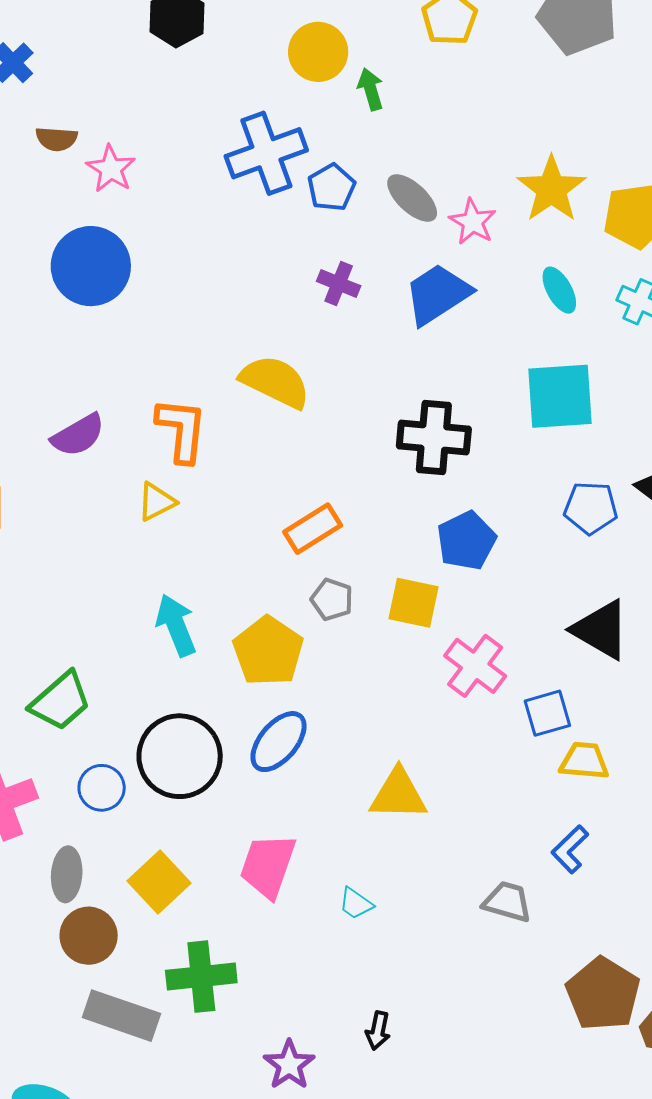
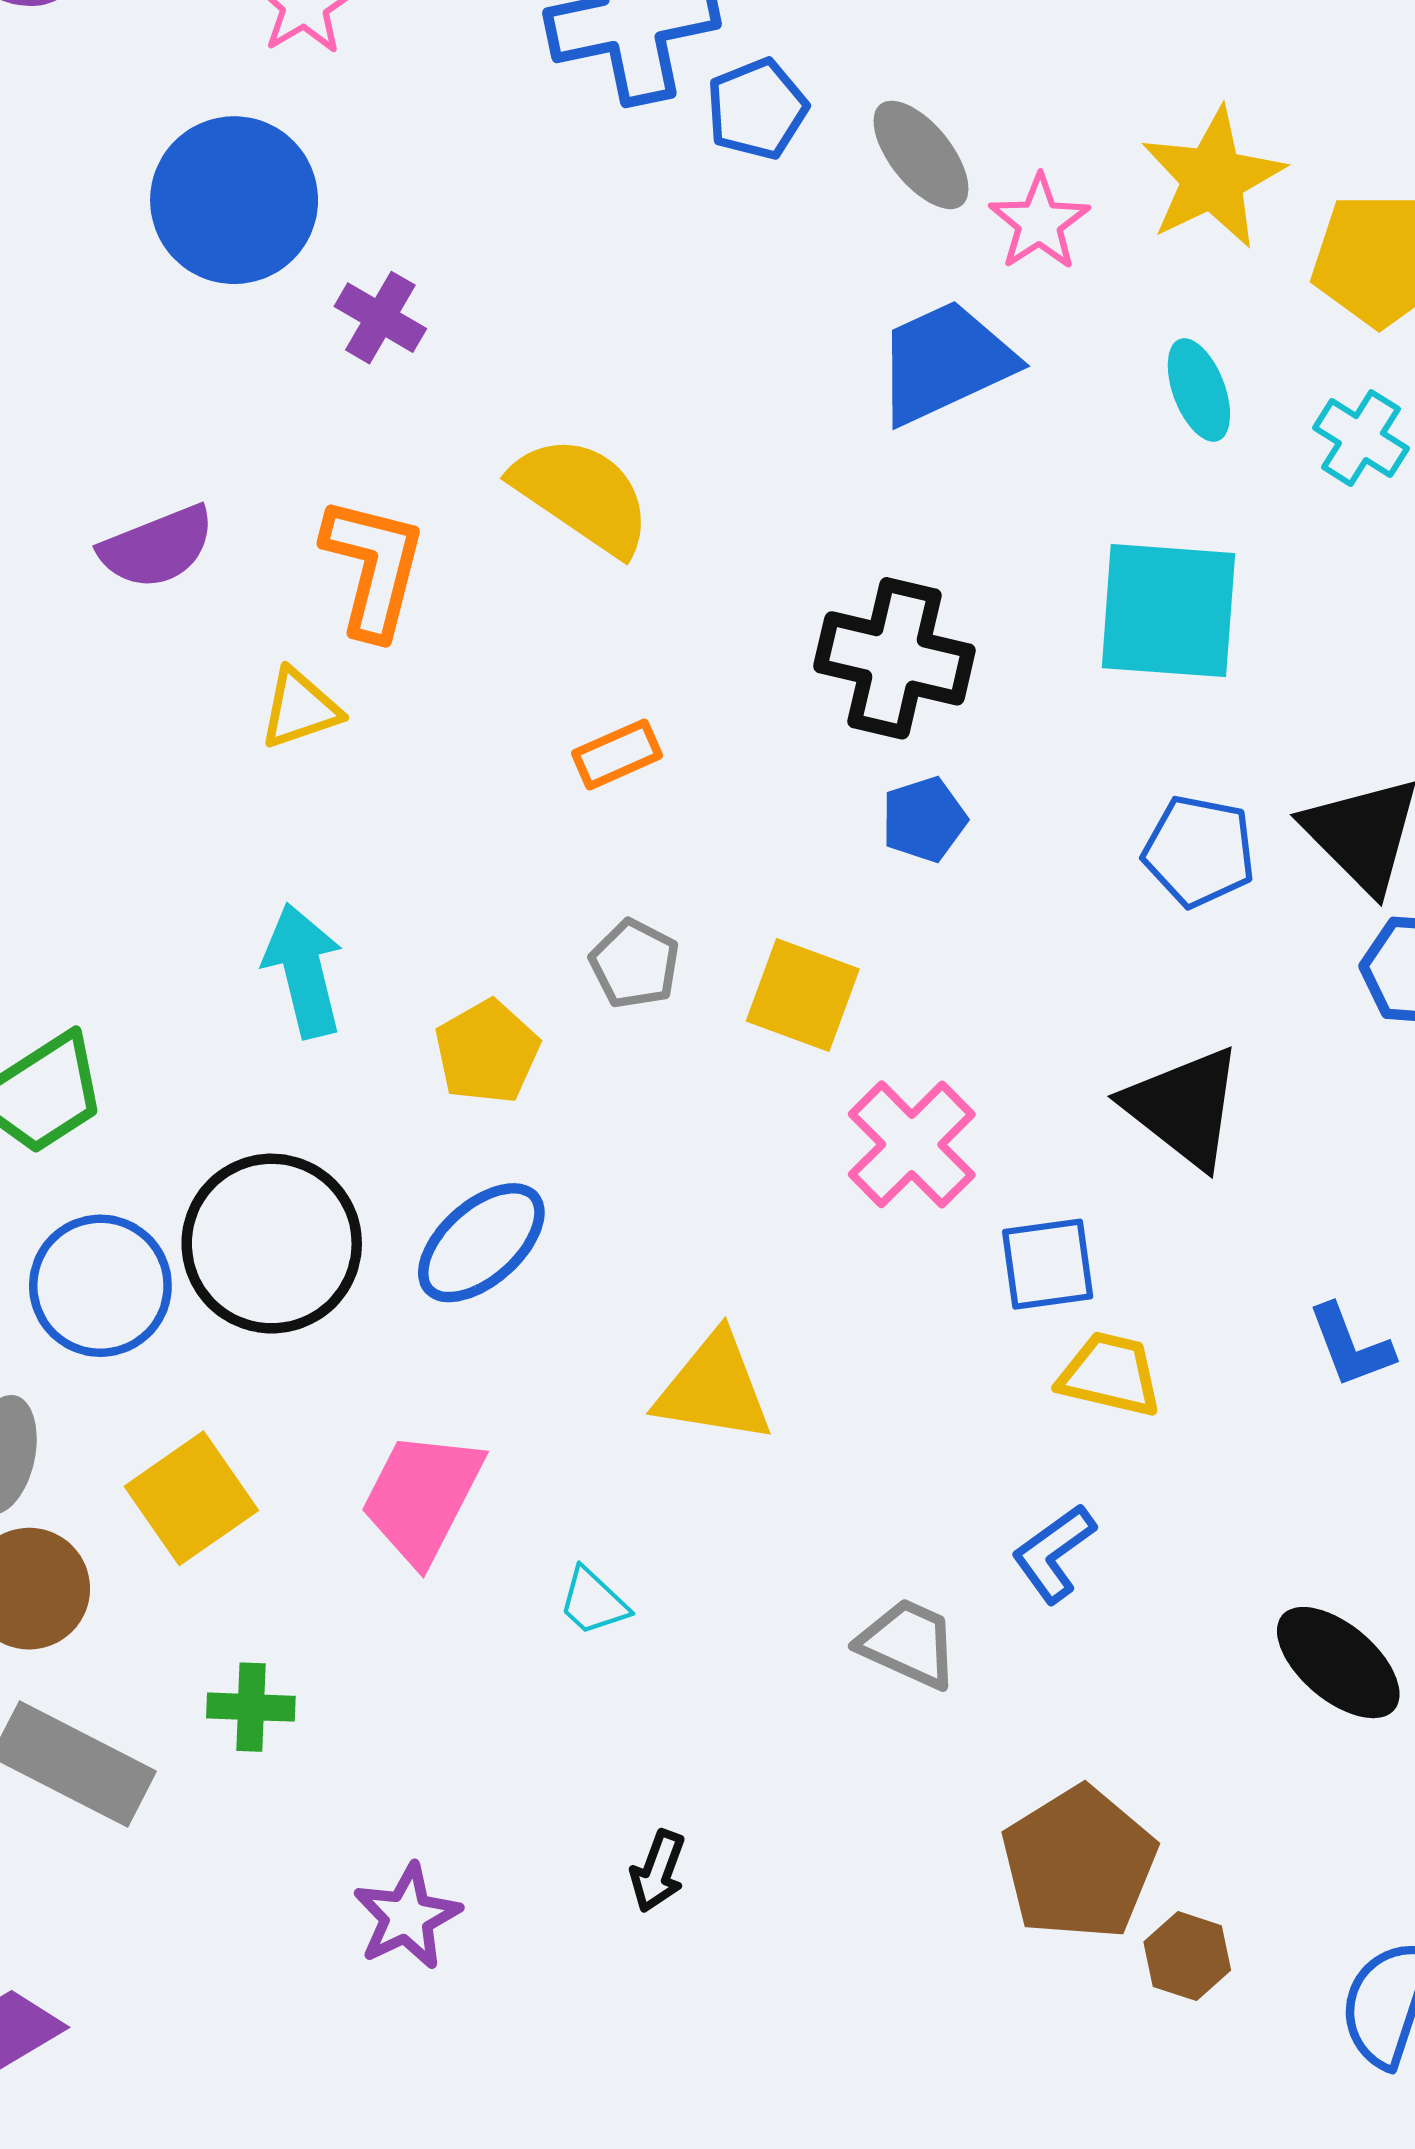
purple cross: (339, 284) -> (380, 318), moved
orange rectangle: (313, 529) -> (617, 754), moved, size x0.7
blue pentagon: (466, 541) -> (924, 819), moved, size x0.7
yellow pentagon: (268, 651) -> (487, 1052), size x0.7
blue circle: (102, 788) -> (100, 1286), size x1.4
green cross: (201, 977) -> (251, 1707), size x0.6
black arrow: (378, 1031) -> (658, 1871), moved

